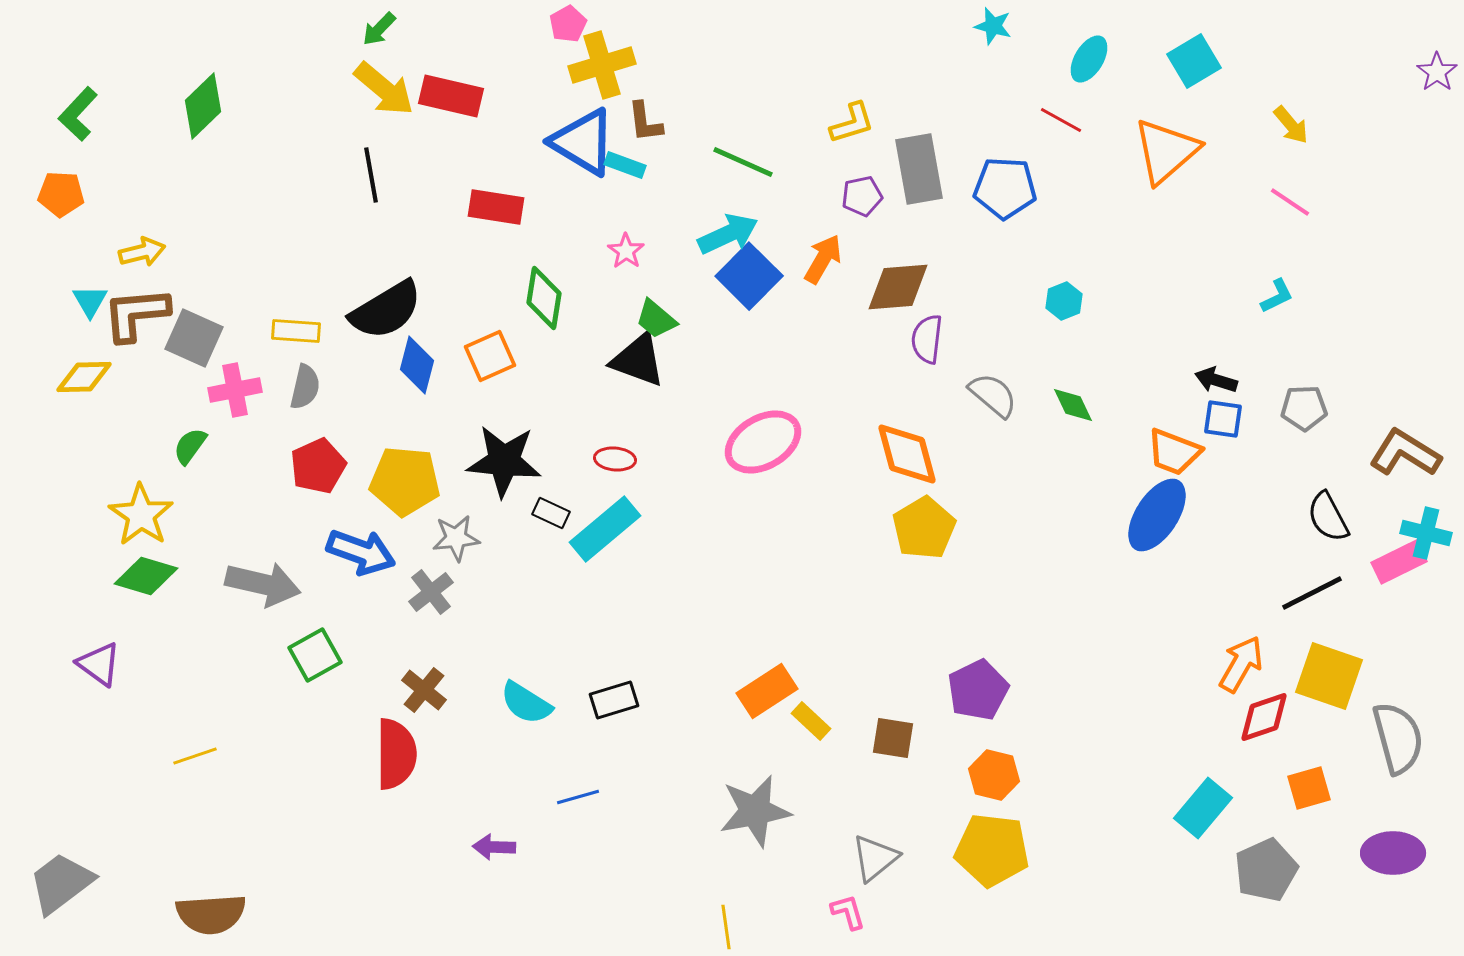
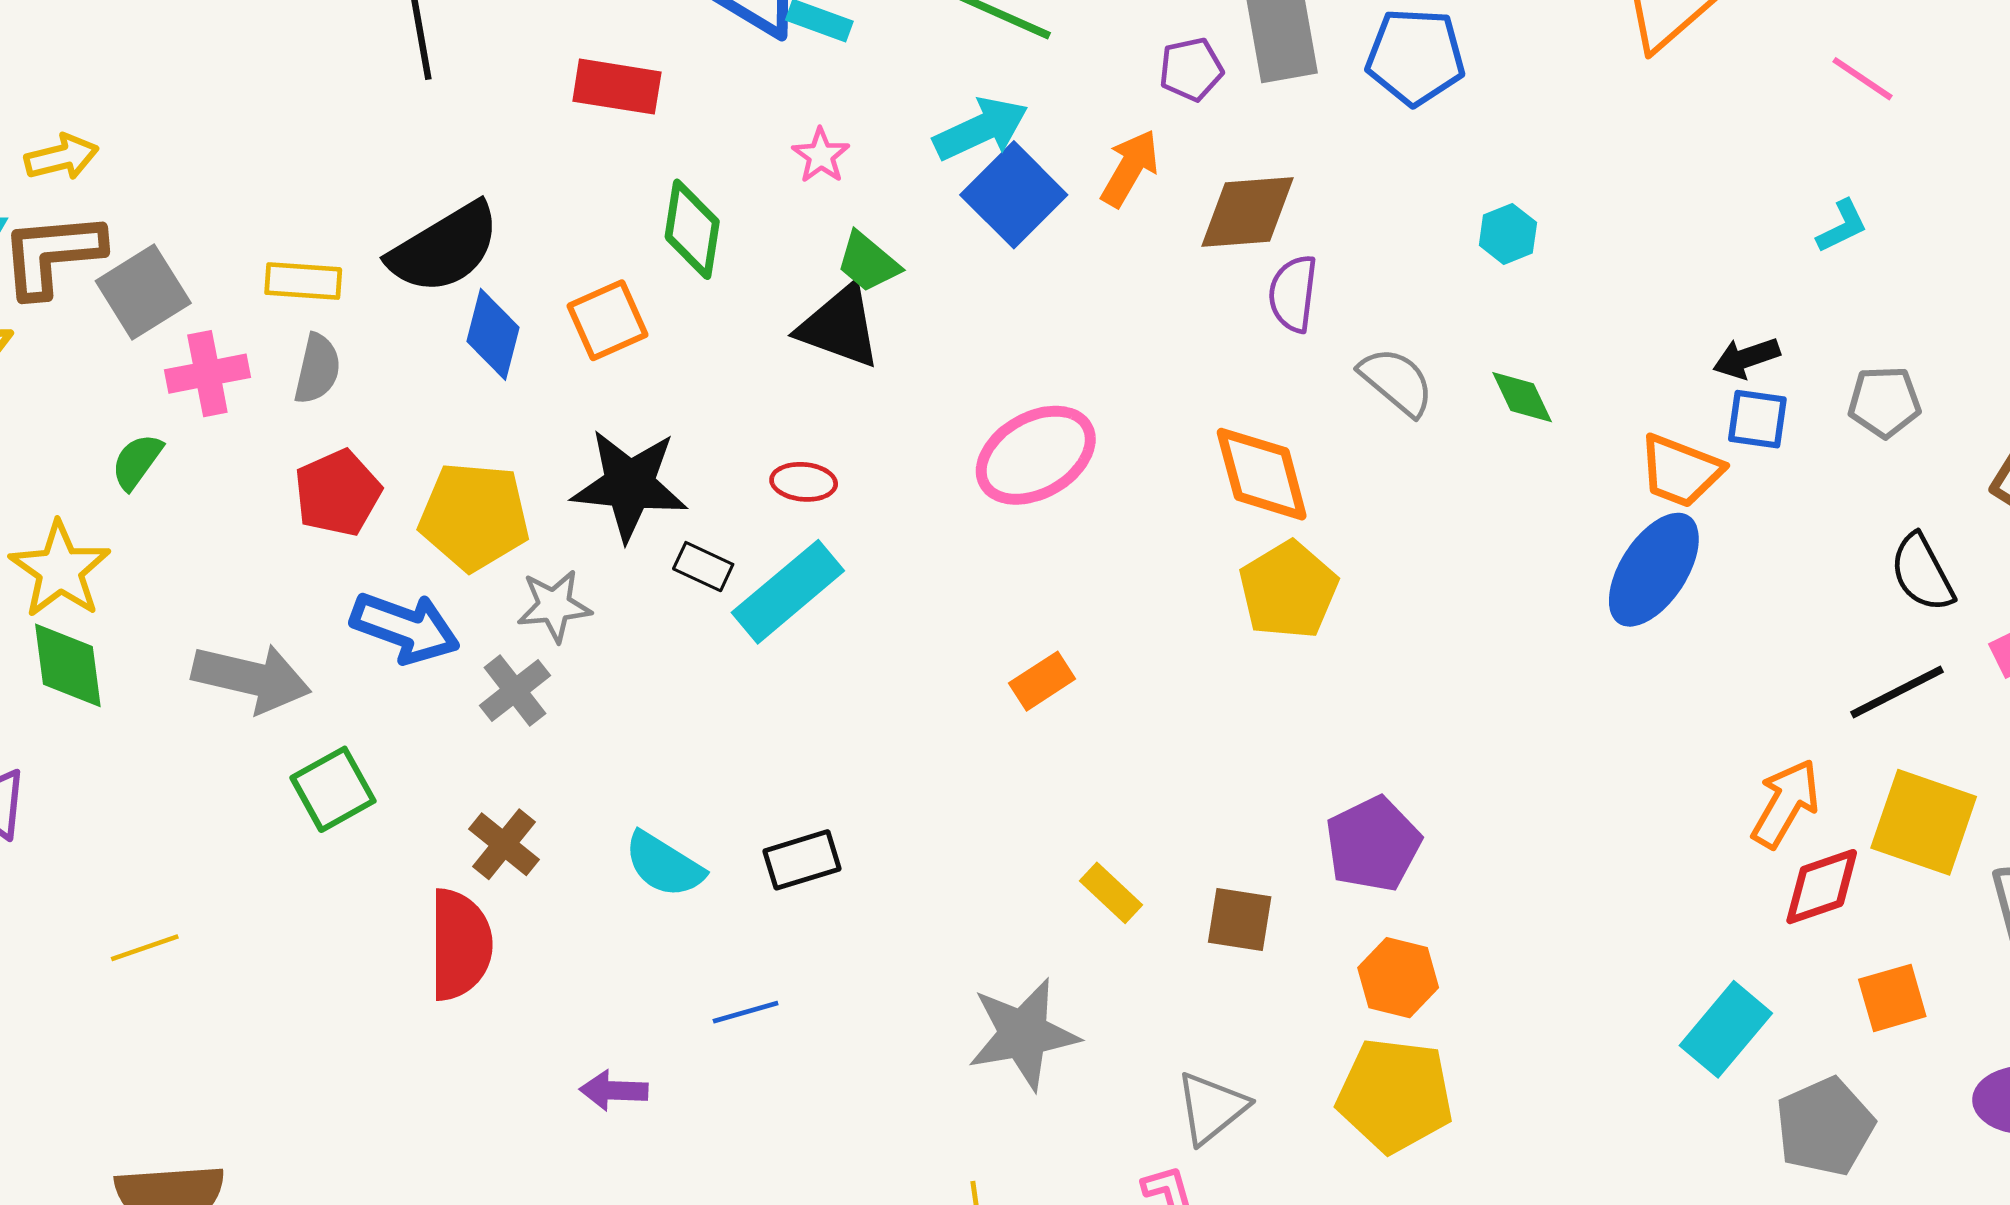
gray square: (194, 338) -> (143, 292), turned 34
black arrow: (1216, 380) -> (1746, 358), turned -36
green diamond: (146, 576) -> (68, 665), turned 66
orange rectangle: (767, 691) -> (1042, 681), moved, size x0.7

